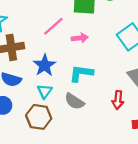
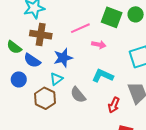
cyan L-shape: (81, 73) -> (103, 76), moved

